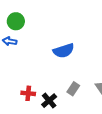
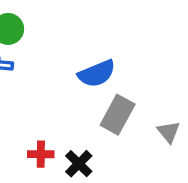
gray rectangle: (73, 89) -> (118, 115), moved, size x1.5

